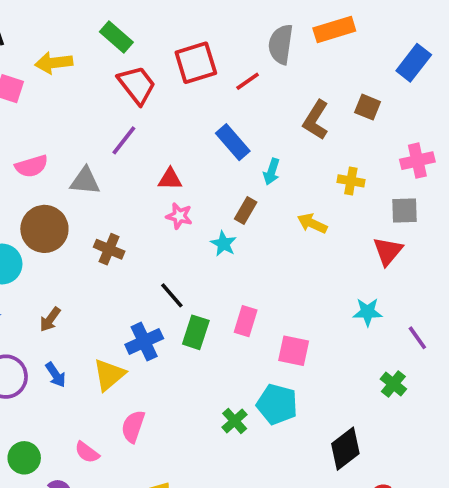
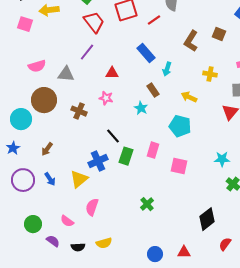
brown rectangle: (246, 210) -> (153, 90), turned -64
pink star: (179, 216) -> (106, 98), moved
cyan star: (368, 312) -> (222, 159), moved
cyan pentagon: (277, 404) -> (180, 126), moved

